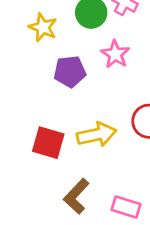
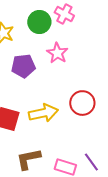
brown L-shape: (76, 196) -> (28, 159), turned 36

